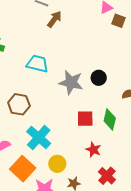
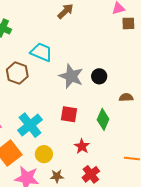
brown square: (119, 21) -> (128, 23), turned -32
brown hexagon: (19, 104) -> (17, 73), moved
red square: (85, 119) -> (69, 114), moved

